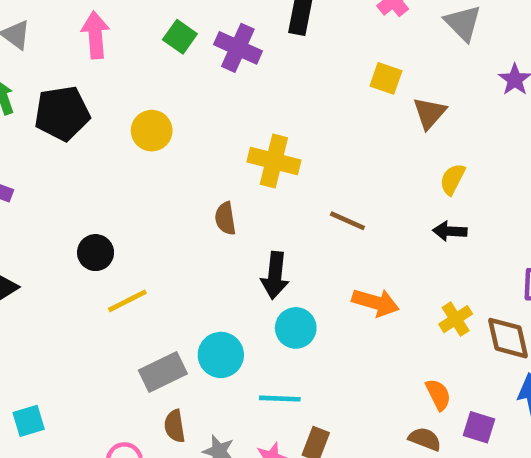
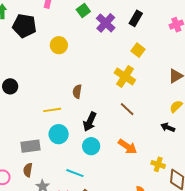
yellow square: (386, 78) -> (138, 50), moved
yellow cross: (274, 161) -> (125, 76), moved
black circle: (96, 253) -> (10, 86), moved
yellow line: (127, 301) -> (52, 110), moved
yellow cross: (456, 319) -> (158, 164), turned 32
cyan circle: (221, 355) -> (59, 134), moved

